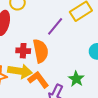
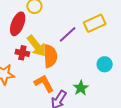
red cross: (23, 51) -> (22, 53), moved
yellow arrow: (20, 71) -> (37, 46), moved, turned 35

